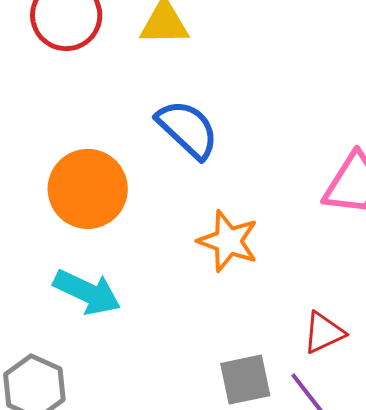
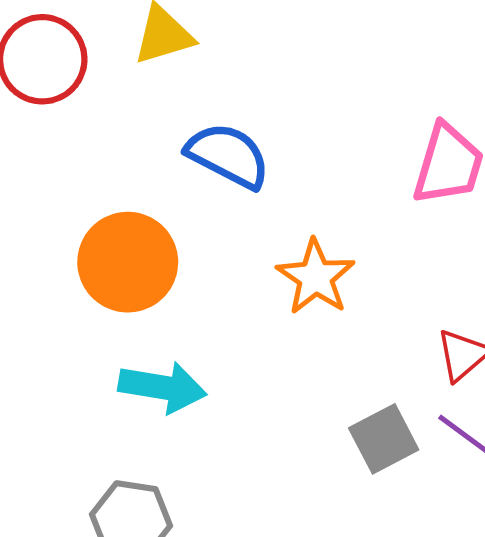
orange star: (228, 241) -> (316, 277), turned 30

